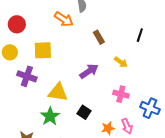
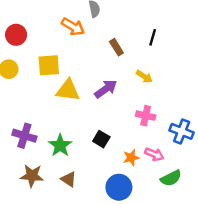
black line: (140, 35) -> (153, 37), moved
purple cross: (27, 76) -> (24, 136), moved
yellow triangle: (58, 92) -> (68, 90), moved
pink arrow: (127, 126) -> (154, 154), turned -42

